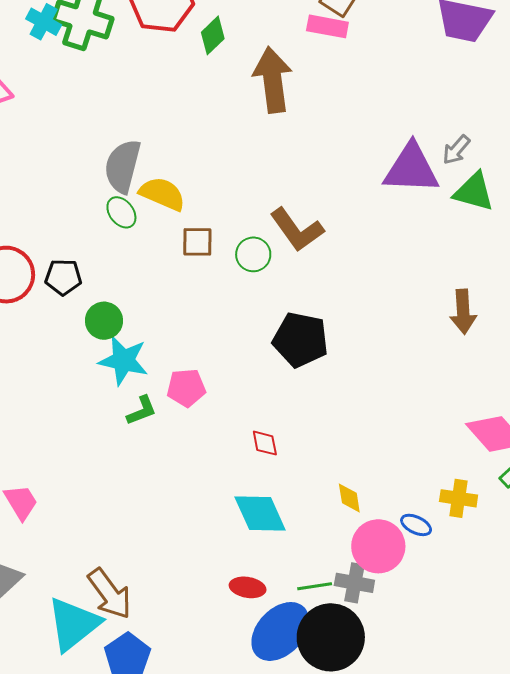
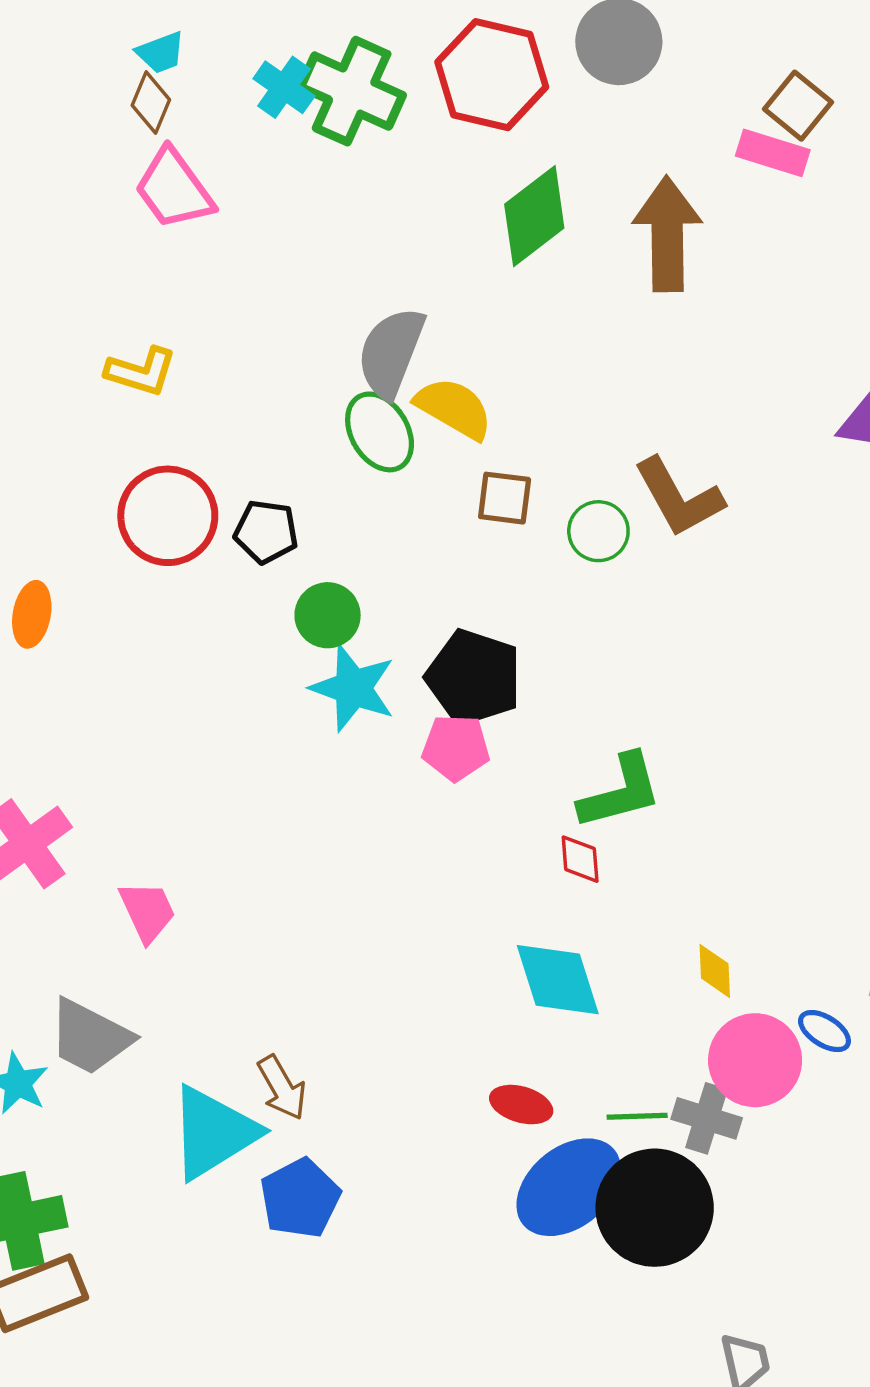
green diamond: (213, 35) -> (534, 216), moved, size x1.5
green ellipse: (121, 212) -> (380, 432), size x1.4
black pentagon: (301, 340) -> (474, 677), moved
green L-shape: (142, 411) -> (620, 792), moved, size x1.6
brown arrow: (110, 594) -> (282, 1088), size x0.7

